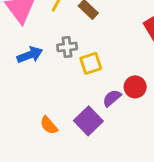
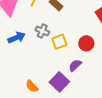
gray cross: (67, 47) -> (42, 31), turned 32
red circle: (135, 87) -> (86, 43), moved

